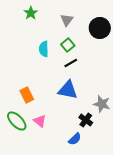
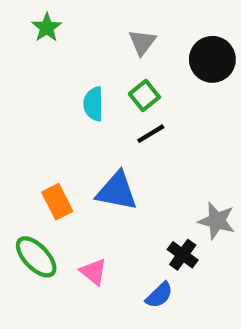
green star: (31, 13) -> (47, 28), moved
blue triangle: (68, 90) -> (117, 191), moved
pink triangle: (40, 121) -> (93, 272), moved

